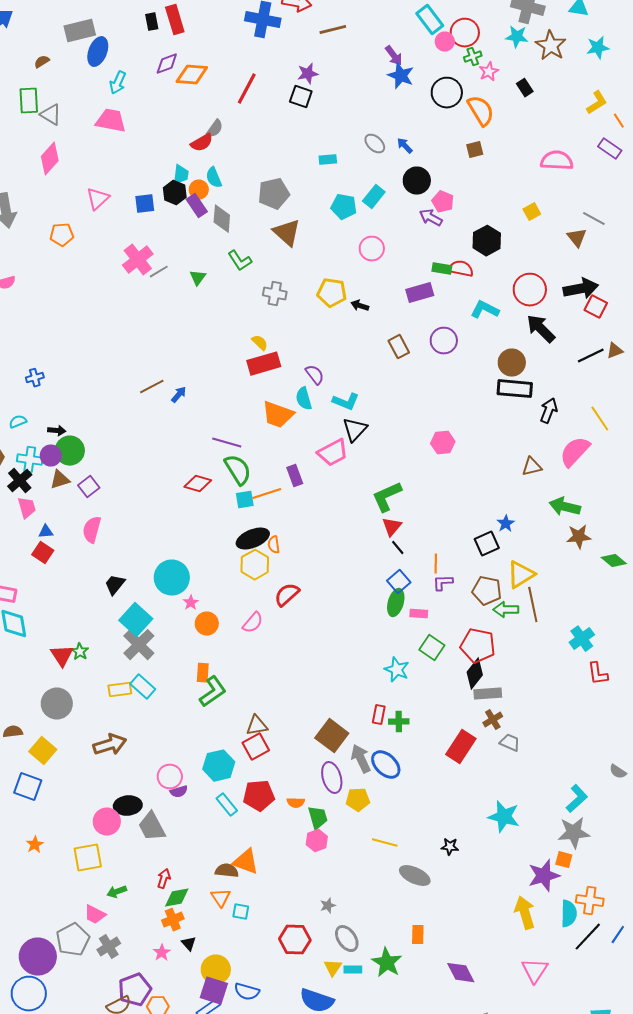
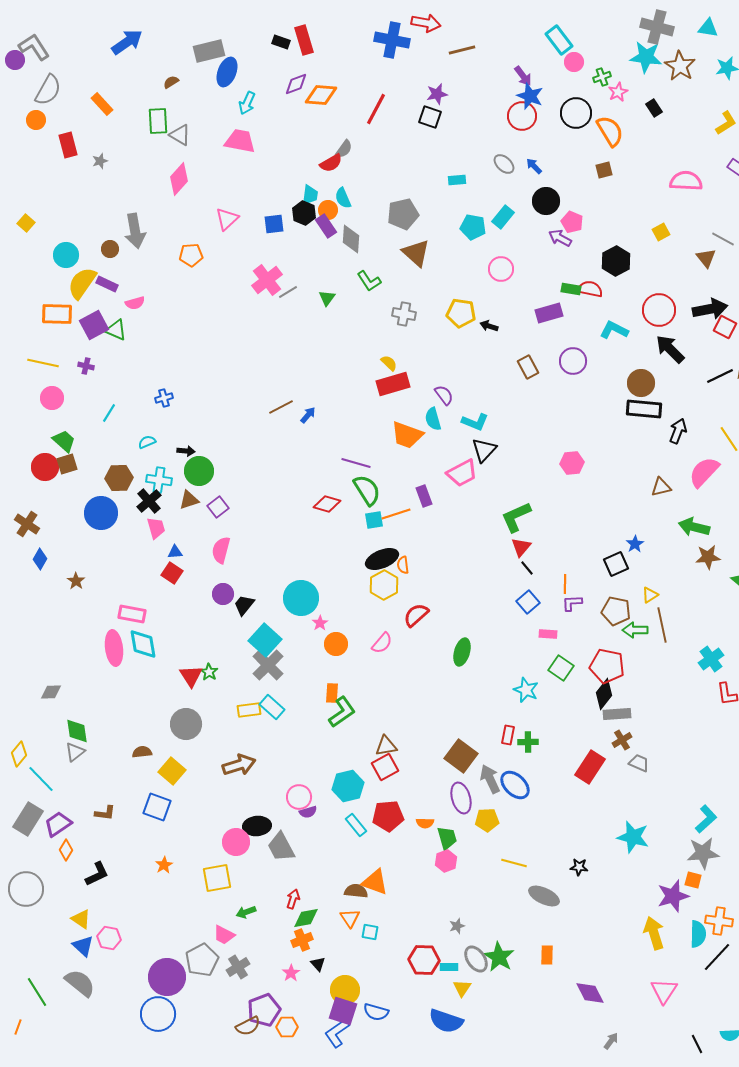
black rectangle: (152, 22) -> (281, 42), turned -60
red circle: (465, 33) -> (522, 116), moved
cyan star: (517, 37) -> (646, 57), size x1.4
purple circle: (51, 456) -> (223, 594), moved
yellow triangle: (521, 575) -> (650, 595), size x0.6
green ellipse: (396, 603) -> (462, 652), moved
green star: (387, 963) -> (499, 957), moved
cyan rectangle: (353, 970) -> (449, 967), moved

